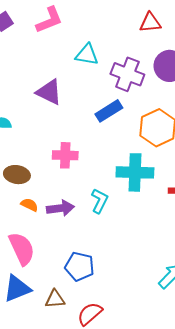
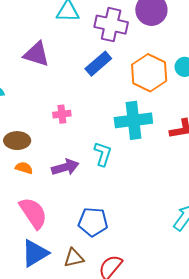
pink cross: (65, 155) -> (62, 114), size x0.7
orange semicircle: (29, 205) -> (24, 168), moved

